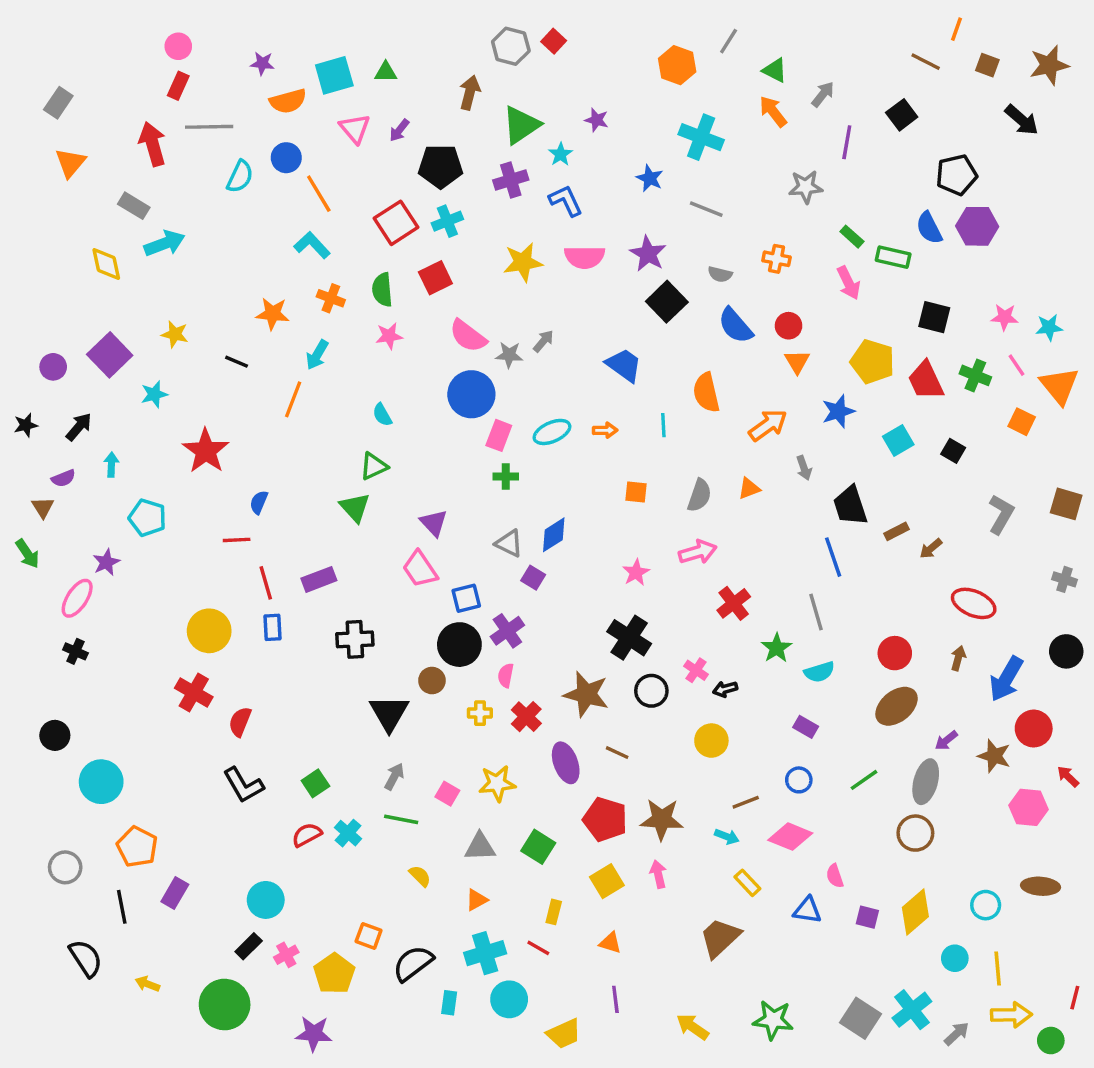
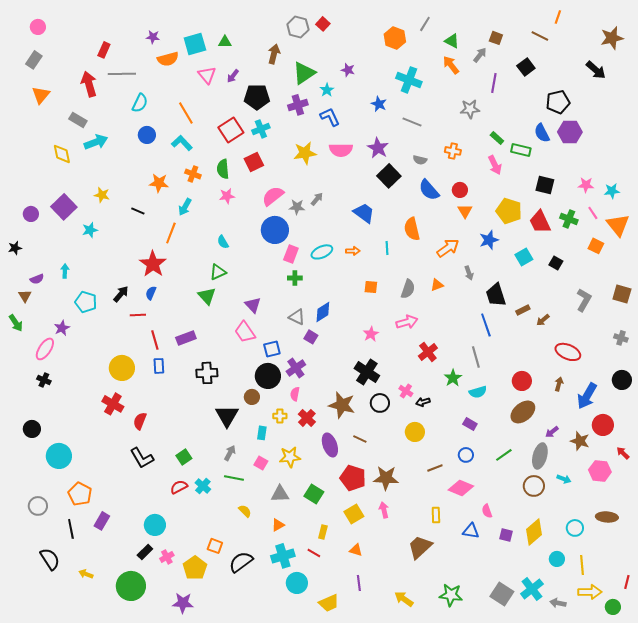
pink circle: (178, 46) -> (38, 27), moved
brown square: (987, 65) -> (496, 38), moved
blue circle: (286, 158) -> (147, 135), moved
pink semicircle: (468, 336) -> (273, 196), turned 105
black arrow: (79, 427) -> (121, 294), moved
red star: (206, 451) -> (153, 264), moved
cyan arrow: (727, 837) -> (564, 479), moved
yellow rectangle: (747, 883) -> (436, 515), turned 42
cyan rectangle: (449, 1003) -> (262, 433), moved
gray arrow: (957, 1034) -> (558, 603), turned -126

